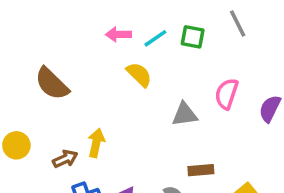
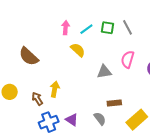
gray line: (238, 24) -> (128, 27), moved
pink arrow: (118, 34) -> (66, 28), turned 96
brown arrow: (65, 159) -> (37, 99), turned -96

